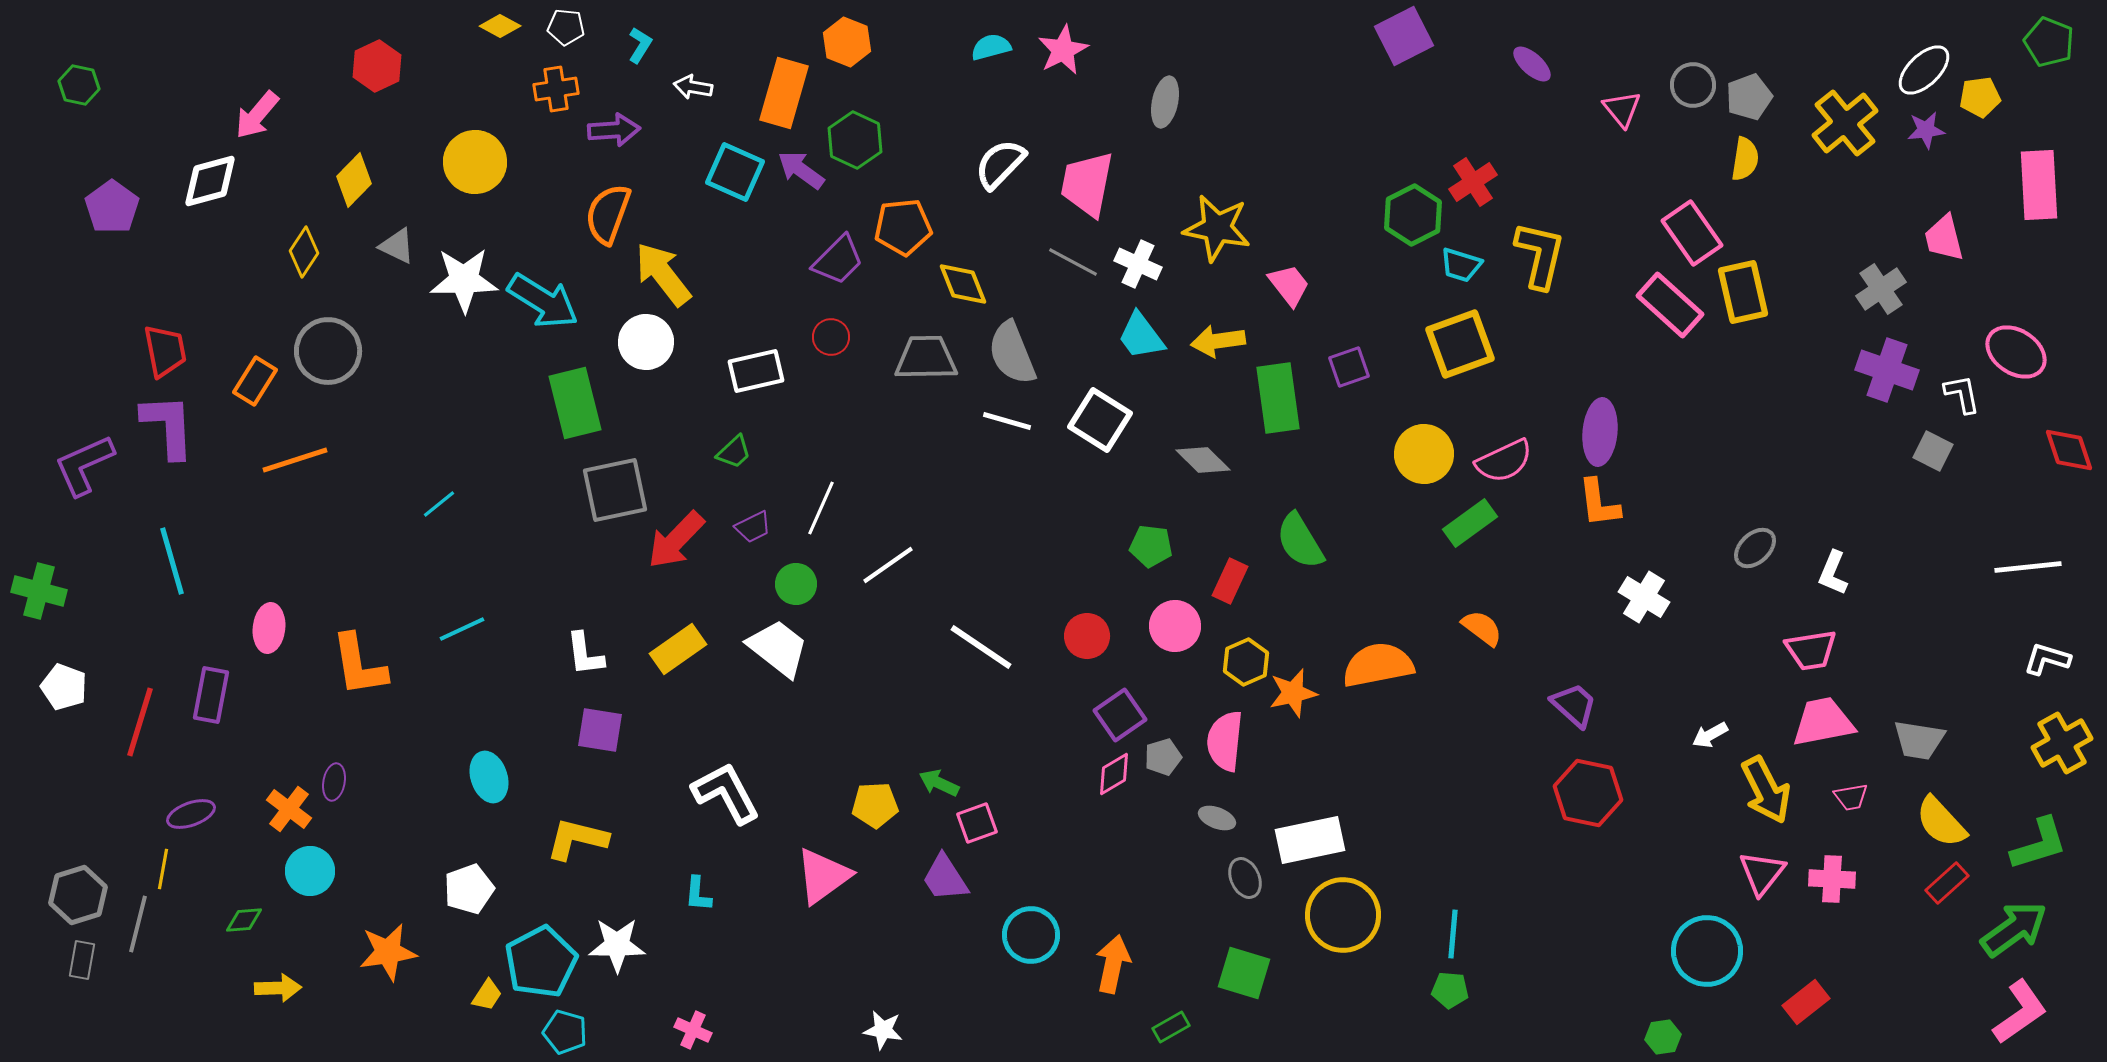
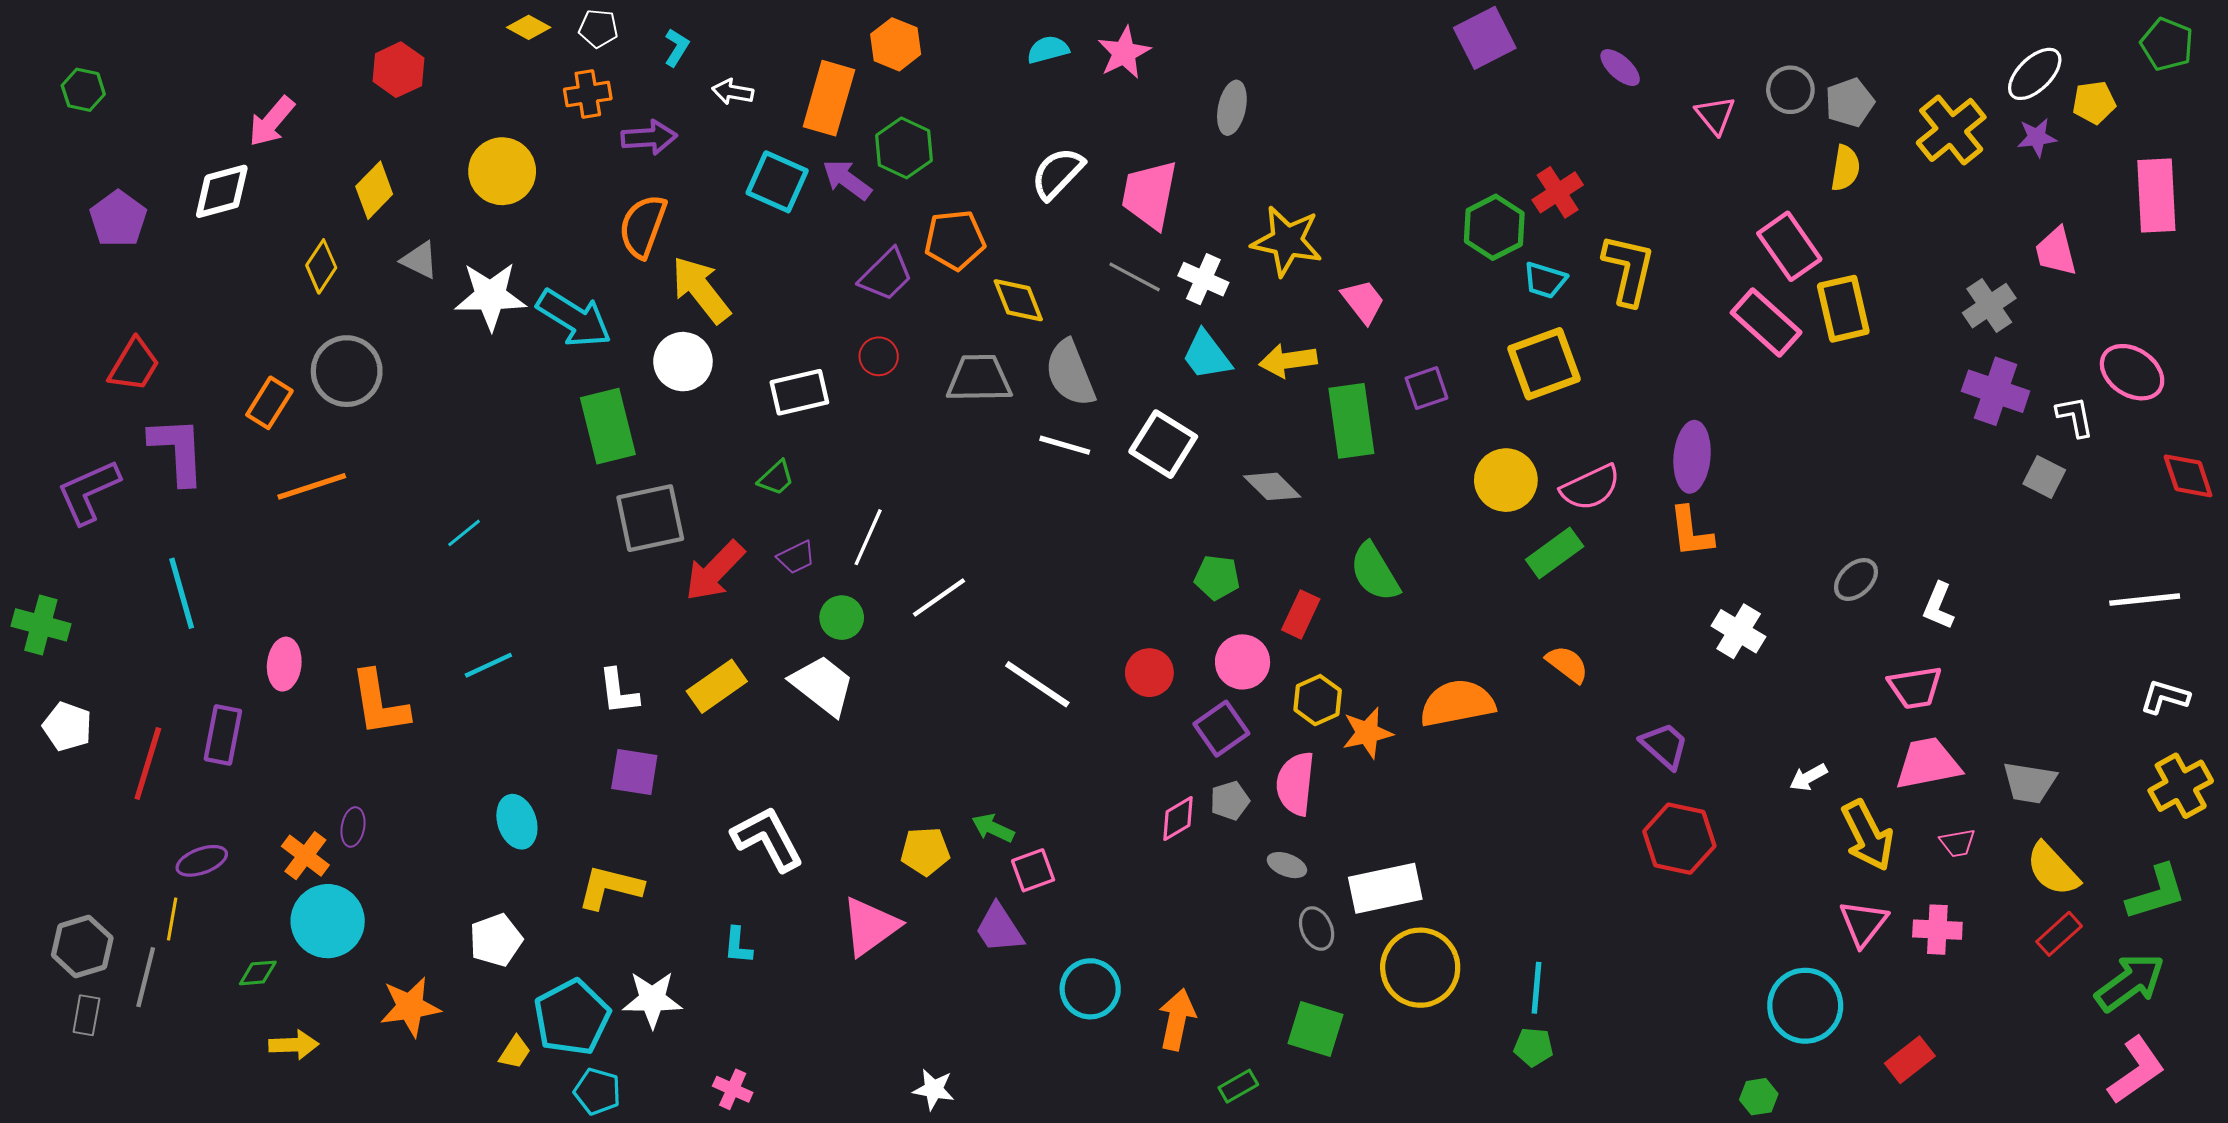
red trapezoid: (165, 351) -> (134, 365), moved, turned 42
purple square: (1120, 715) -> (1221, 729), moved
cyan circle: (310, 871) -> (328, 921), size x1.4

